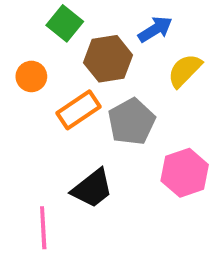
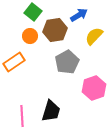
orange circle: (31, 76) -> (30, 36), moved
orange rectangle: (79, 110) -> (14, 62), moved
black trapezoid: (92, 188) -> (51, 111), moved, turned -35

